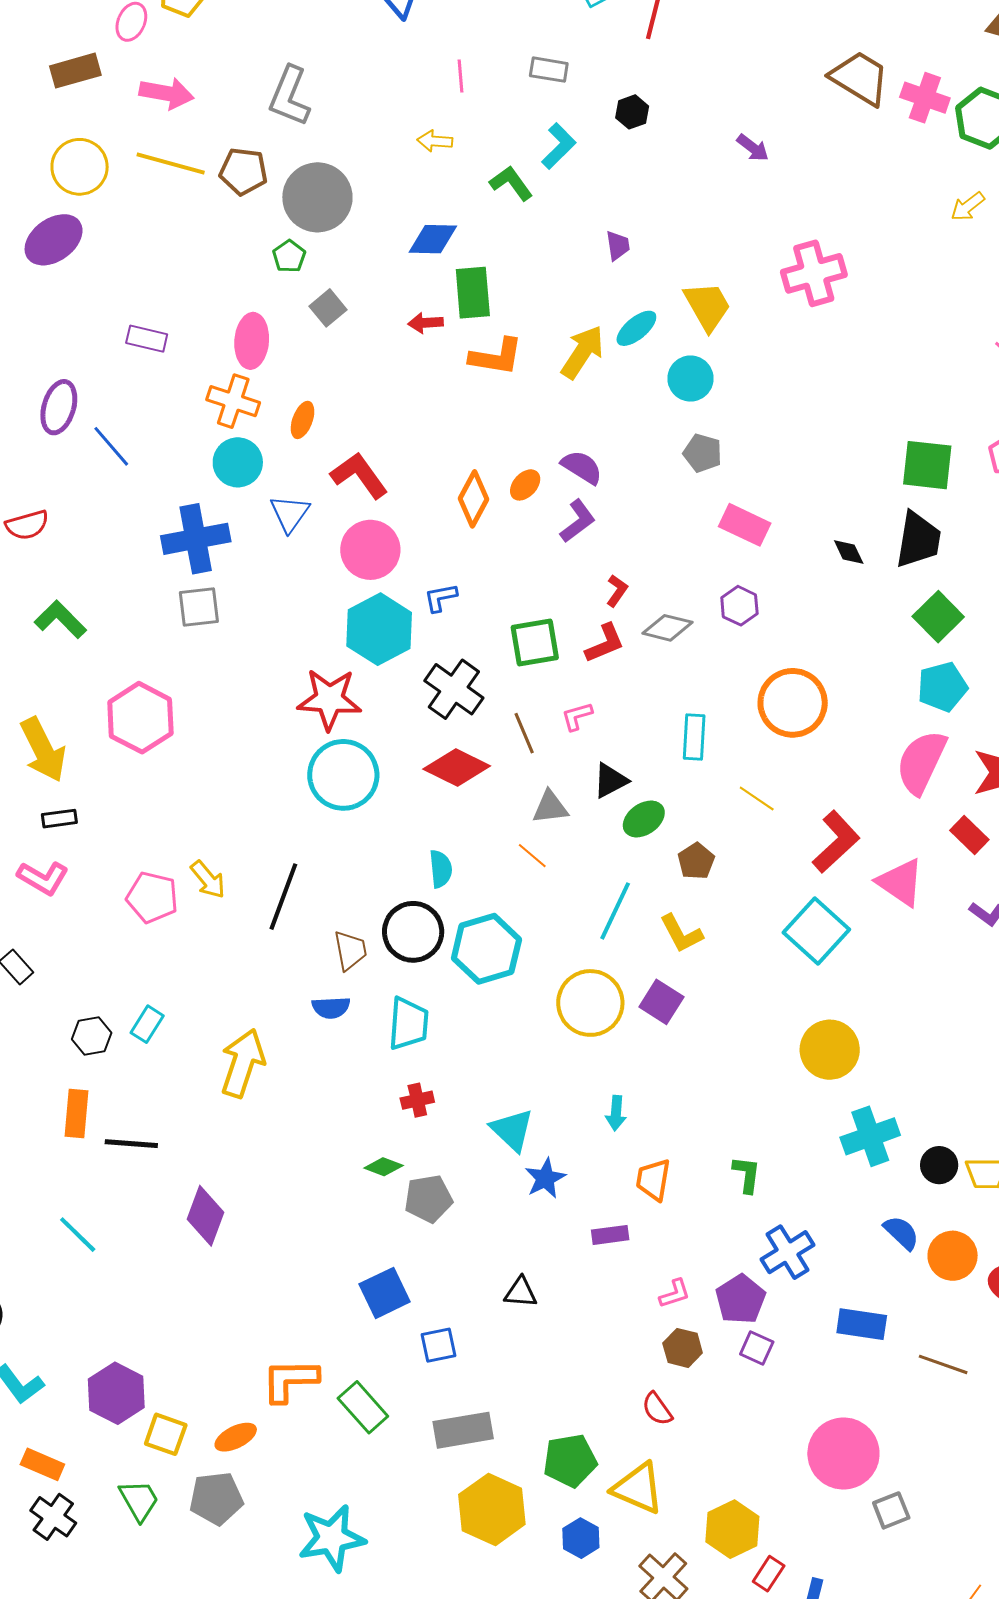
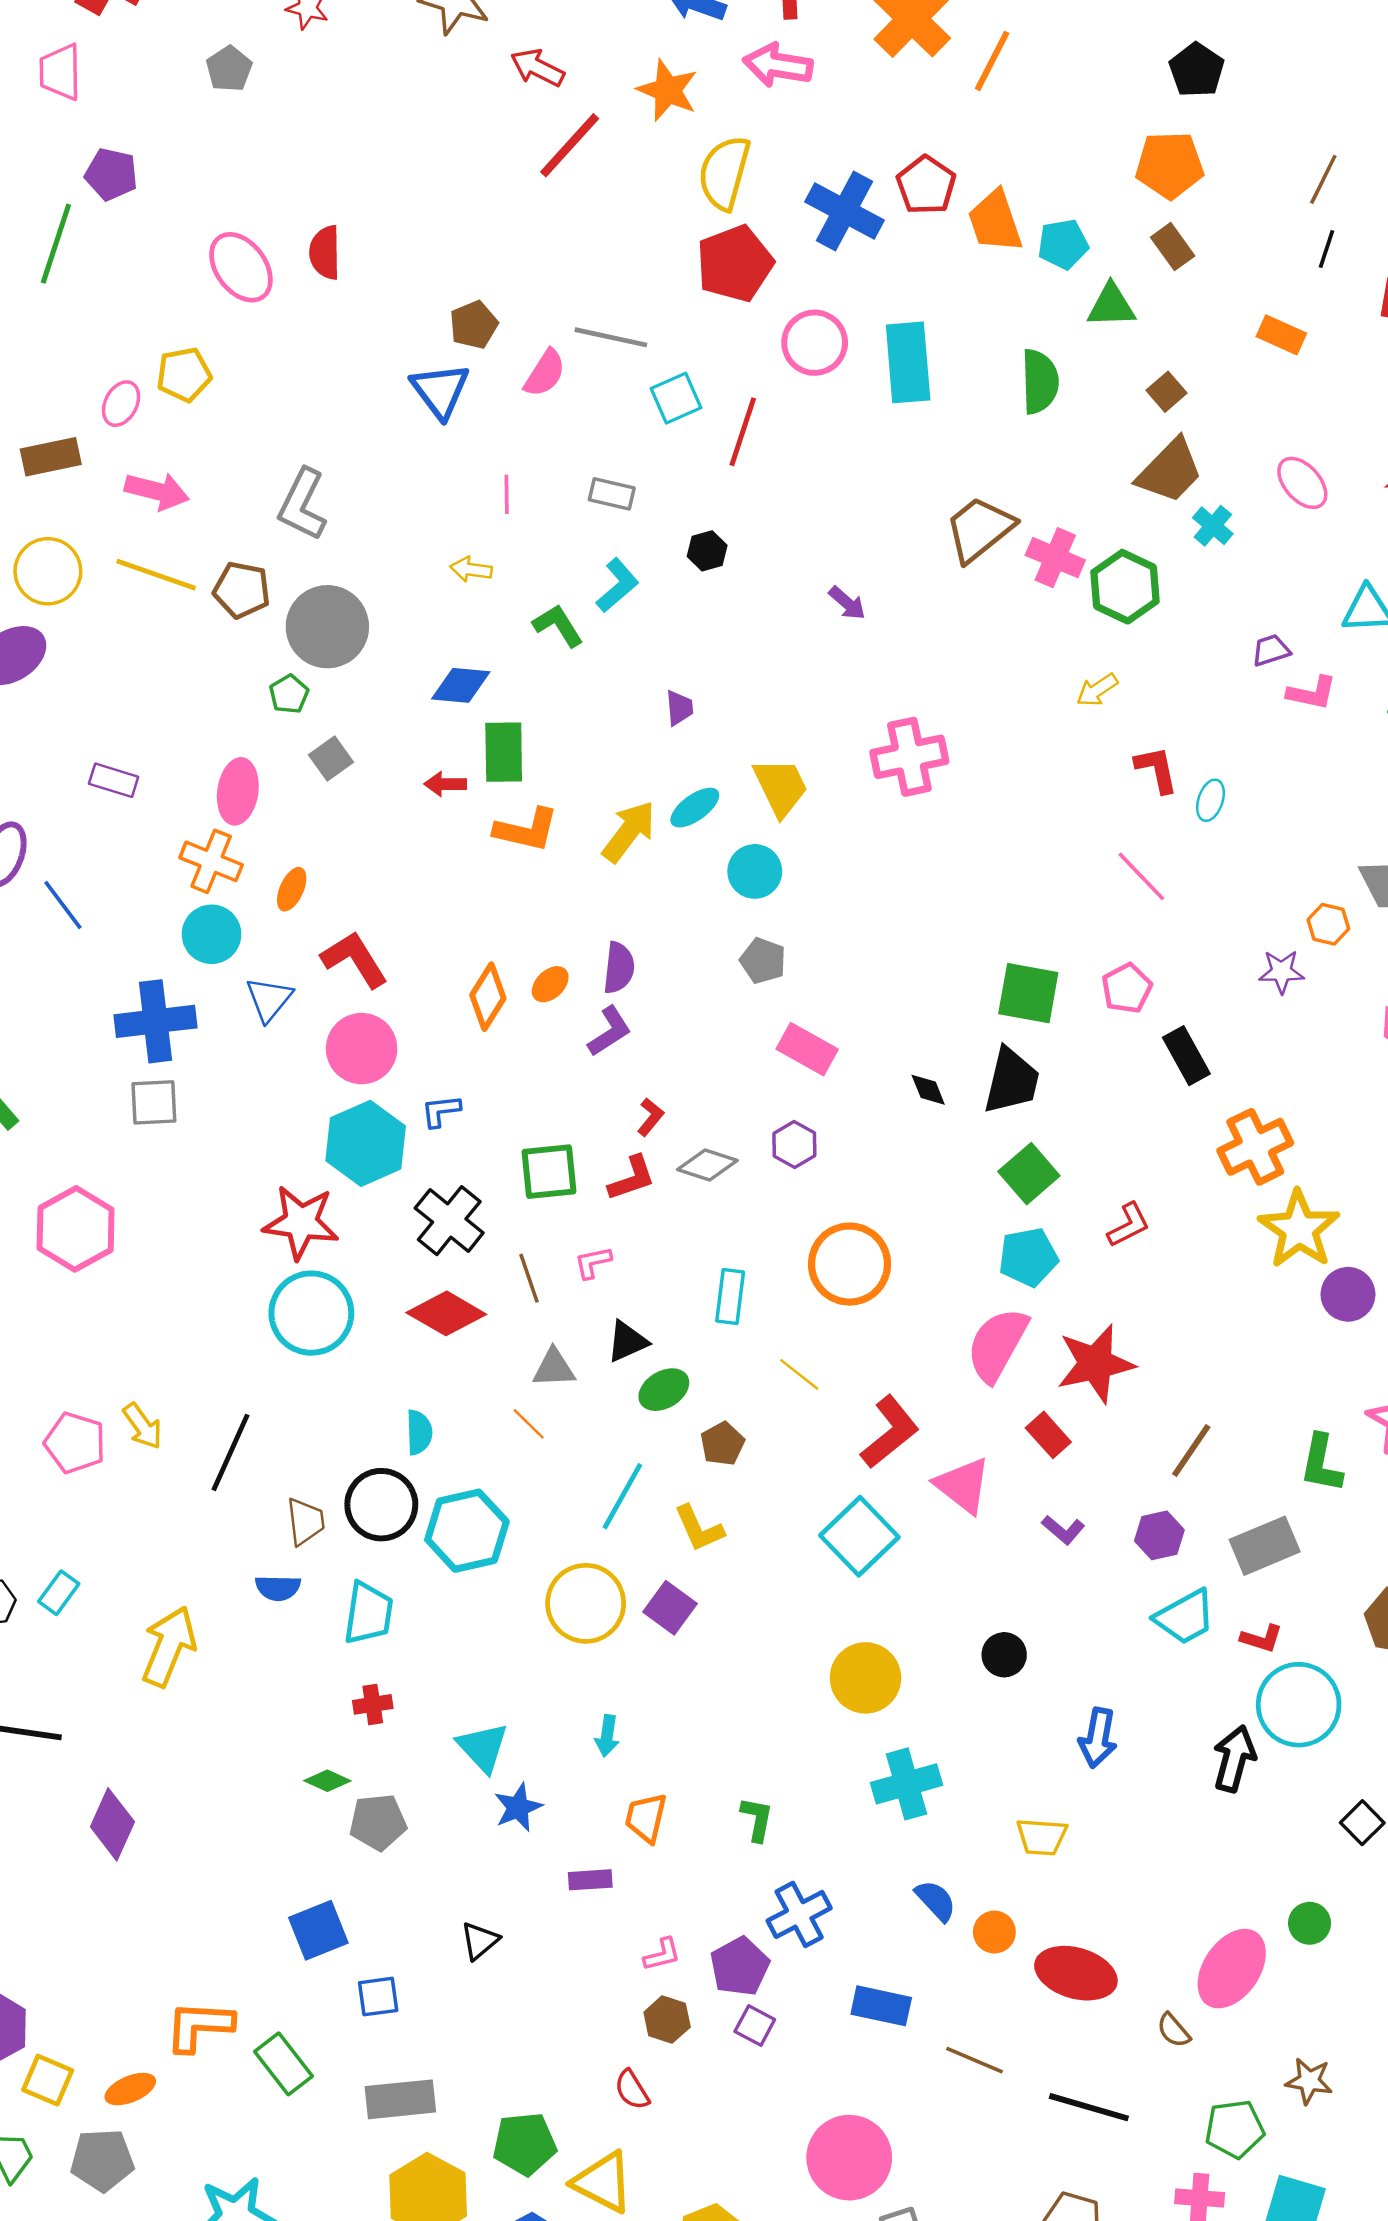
brown trapezoid: (860, 78) -> (980, 529), turned -74
purple semicircle: (582, 467) -> (619, 968), turned 60
black circle: (939, 1165) -> (1004, 1655), moved
orange circle: (953, 1256) -> (994, 1932), size x0.7
black triangle: (521, 1292) -> (480, 1941), turned -48

